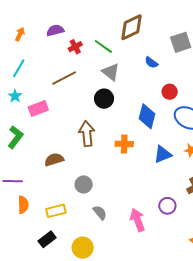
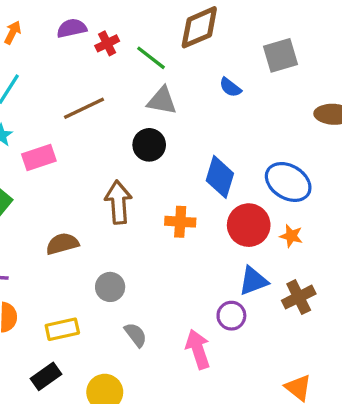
red cross: (75, 47) -> (107, 43), moved
gray triangle: (111, 72) -> (162, 101), turned -30
red circle: (170, 92) -> (249, 225), moved, size x1.6
blue triangle: (163, 154) -> (253, 281), moved
purple circle: (167, 206) -> (231, 316), moved

